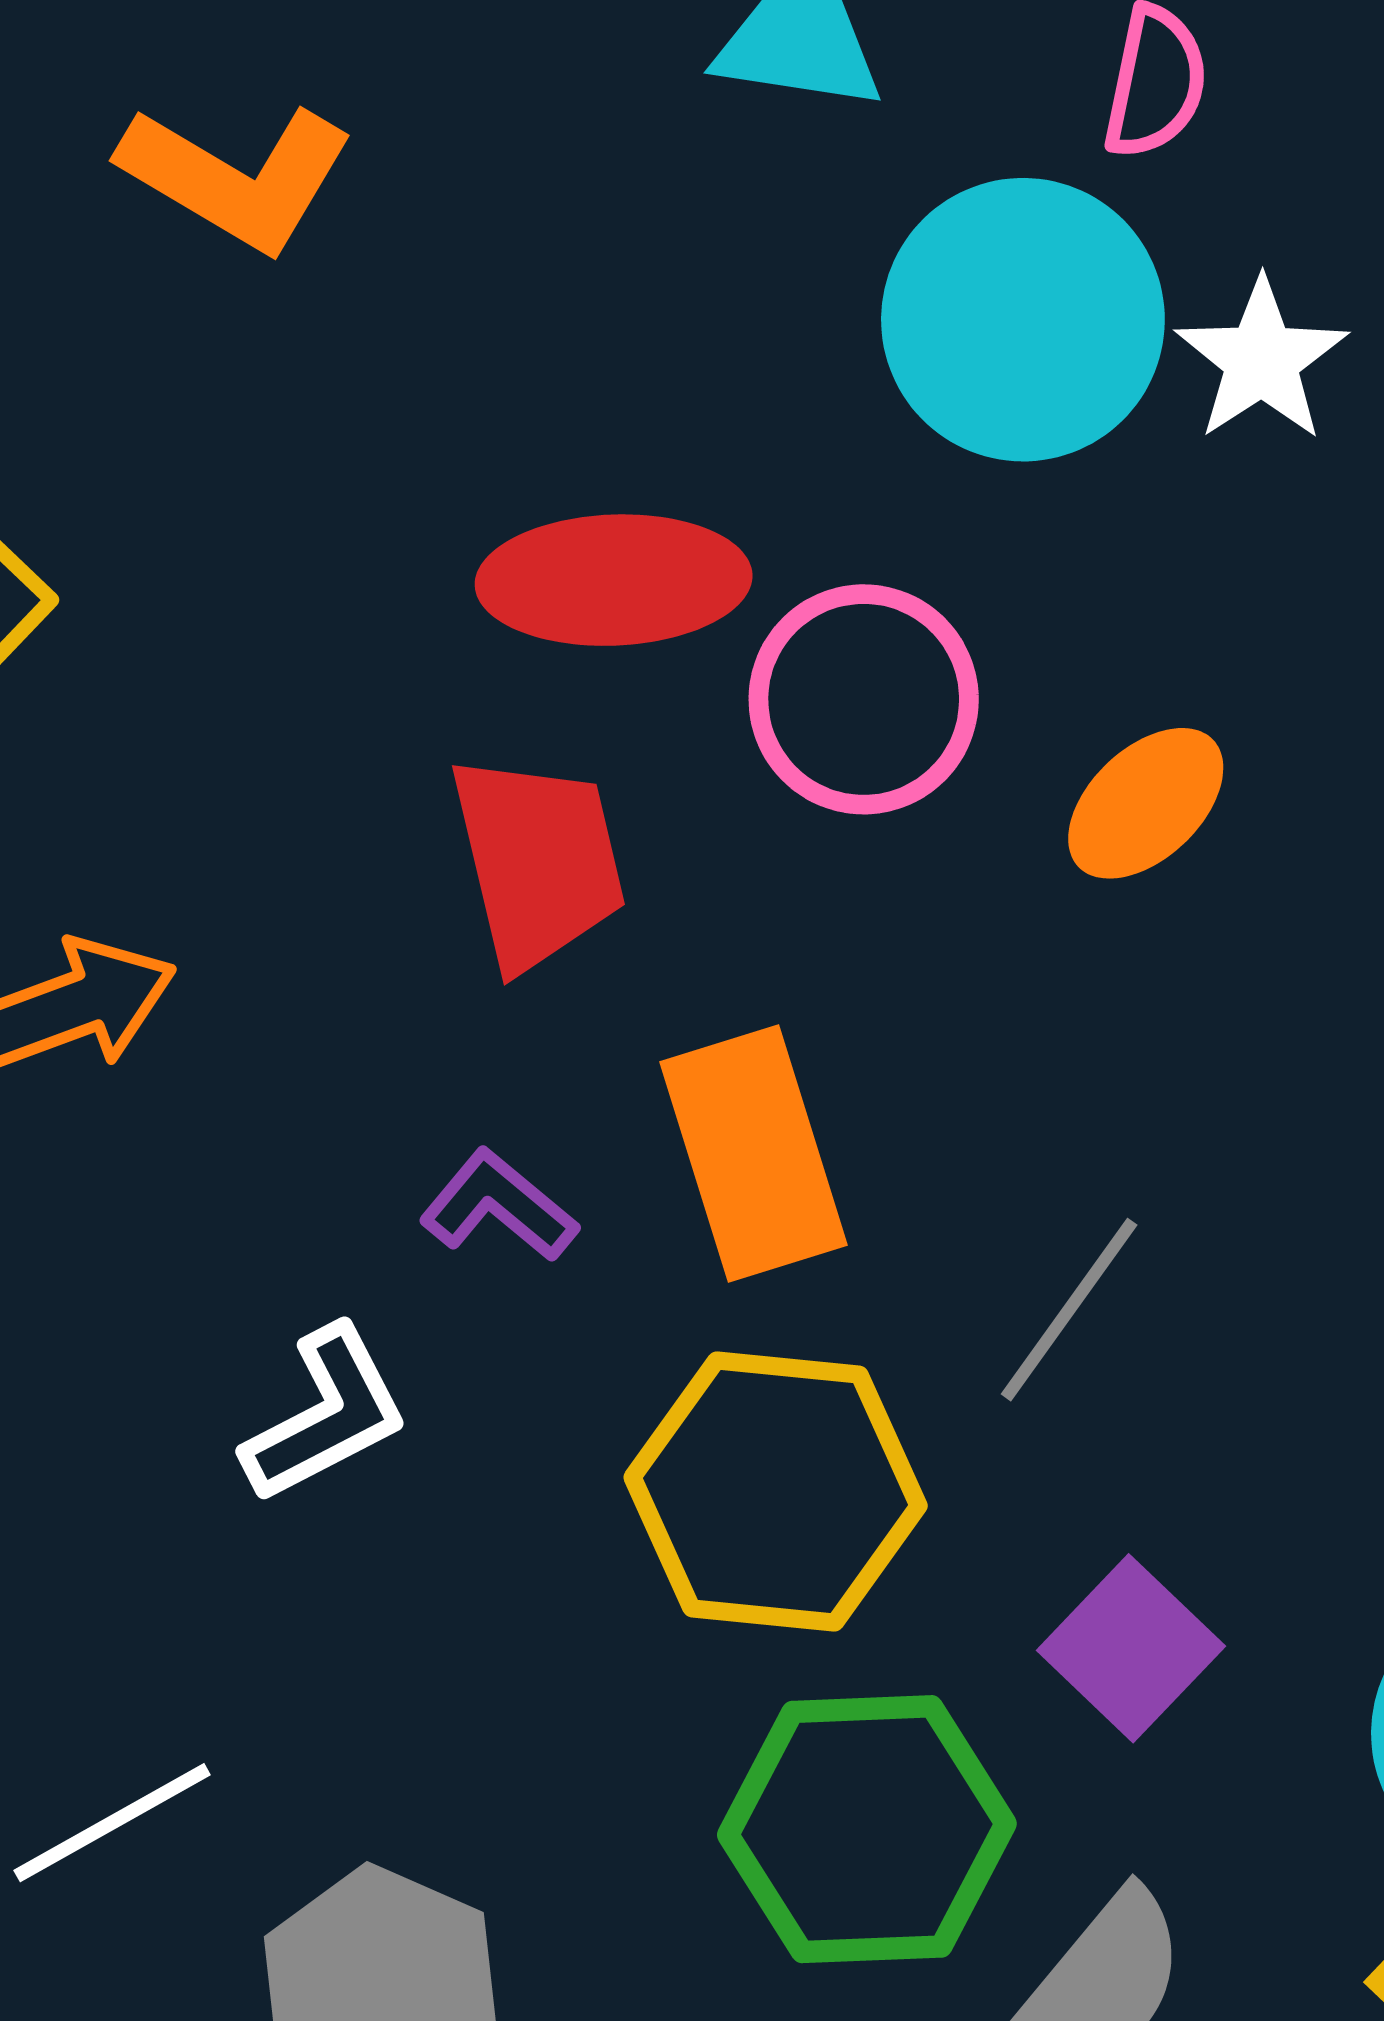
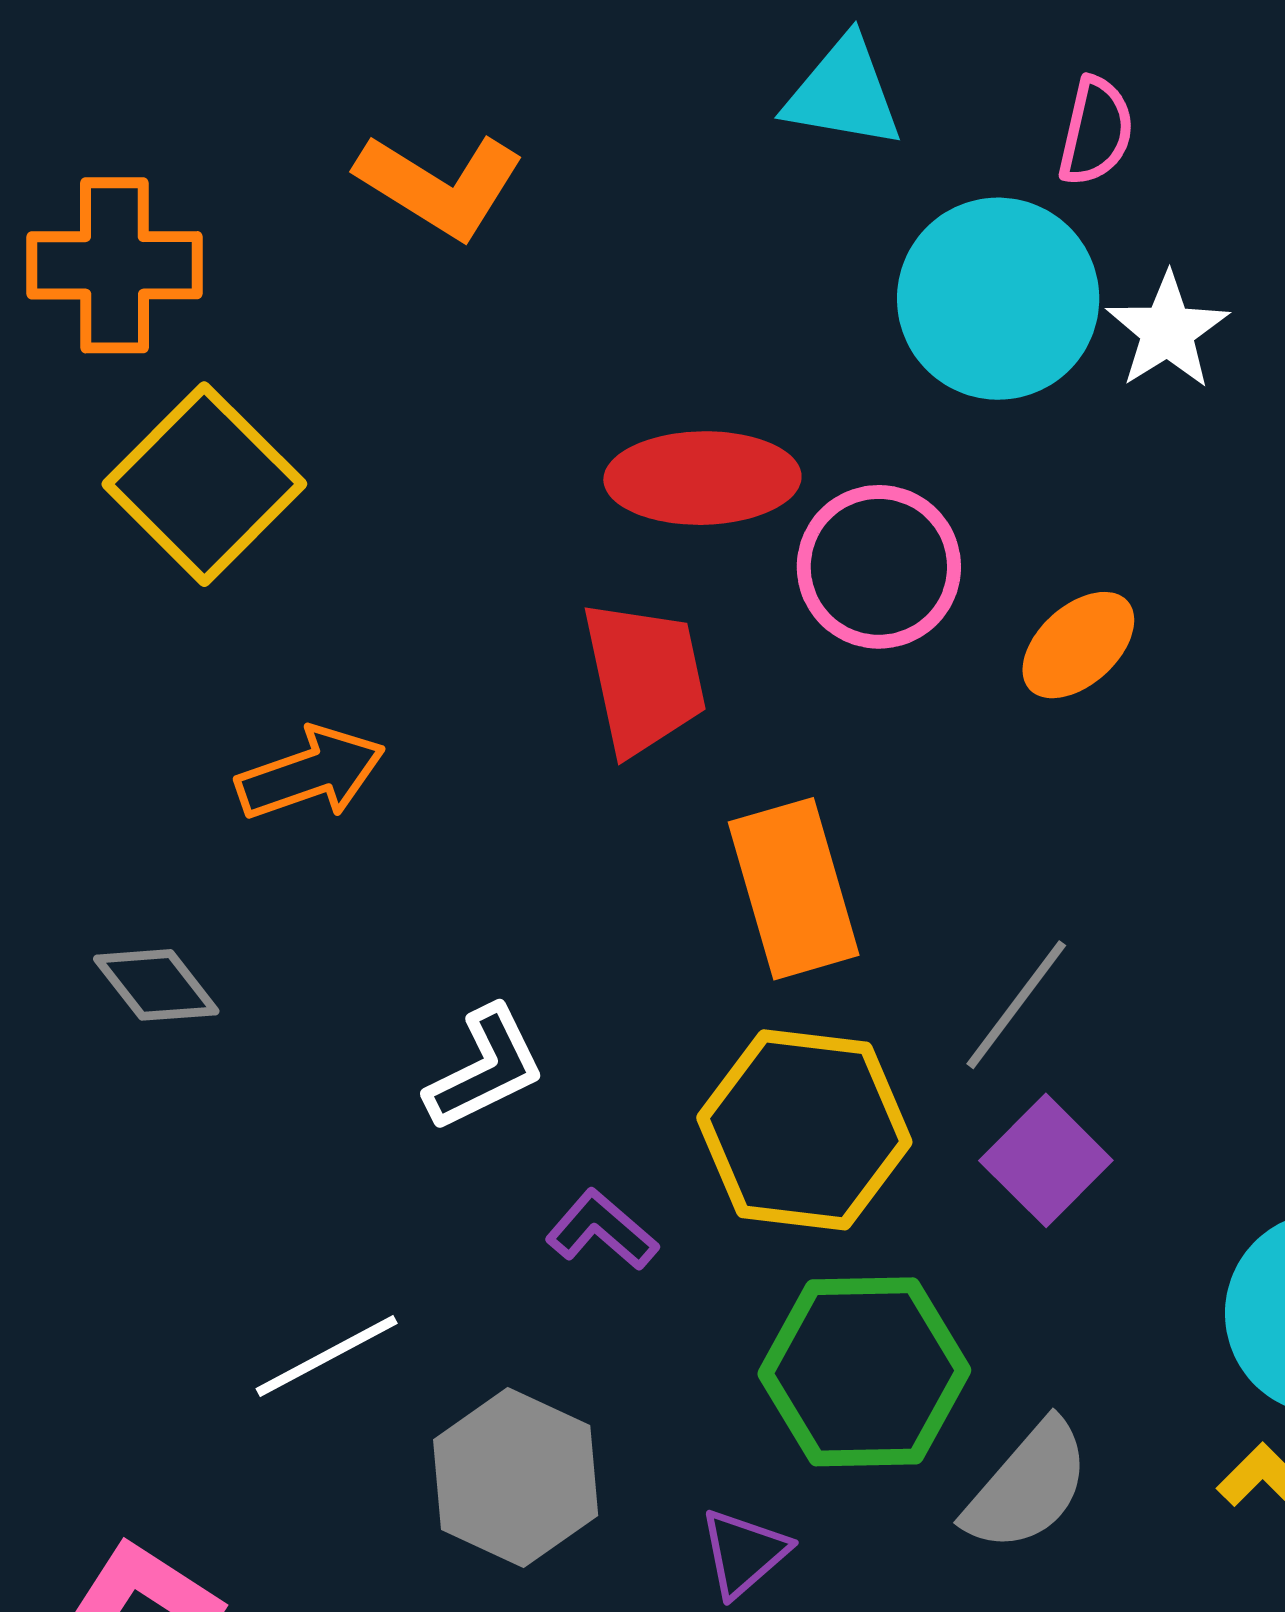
purple L-shape: (499, 1206) -> (602, 1230), moved
purple square: (1131, 1648) -> (1046, 1160), moved

